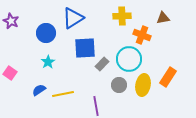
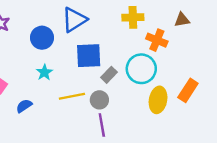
gray circle: (119, 85) -> (99, 100), moved
blue semicircle: (39, 90) -> (24, 106), moved
yellow line: (63, 94) -> (72, 96), moved

